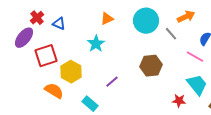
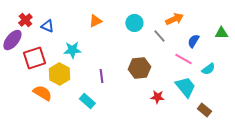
cyan circle: (146, 21) -> (134, 23), size x0.7
cyan star: (96, 44) -> (72, 50), moved, turned 30
purple line: (112, 82) -> (101, 76), moved, turned -56
red star: (179, 101) -> (157, 97), moved
cyan rectangle: (90, 104) -> (87, 101), moved

